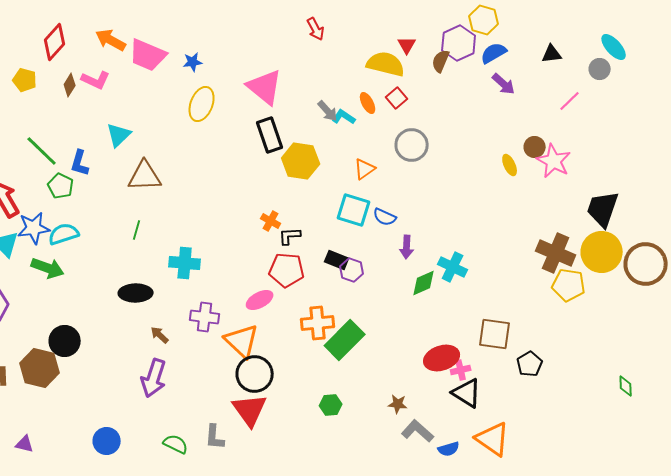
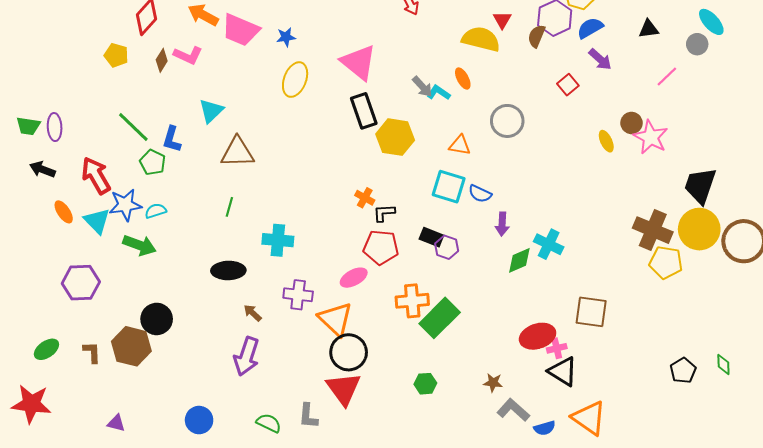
red square: (397, 98) -> (568, 85), moved
orange triangle: (365, 169) -> (460, 145), turned 45
cyan semicircle: (64, 234) -> (156, 211), size x0.7
black pentagon: (530, 364) -> (683, 371), moved

